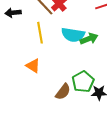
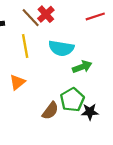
green arrow: (89, 39) -> (82, 67), moved
orange triangle: (33, 66) -> (17, 82), turned 49

